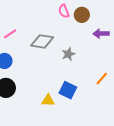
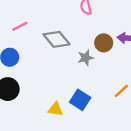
brown circle: (82, 15) -> (104, 43), moved
gray diamond: (42, 41) -> (57, 39), turned 35

